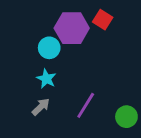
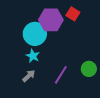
cyan circle: (49, 48) -> (35, 34), size x1.5
green circle: (126, 117) -> (89, 69), moved

